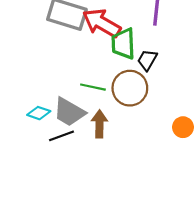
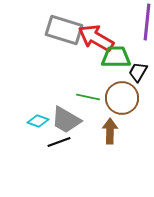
green trapezoid: (123, 44) -> (116, 57), turned 92
brown arrow: (99, 124) -> (110, 131), moved

